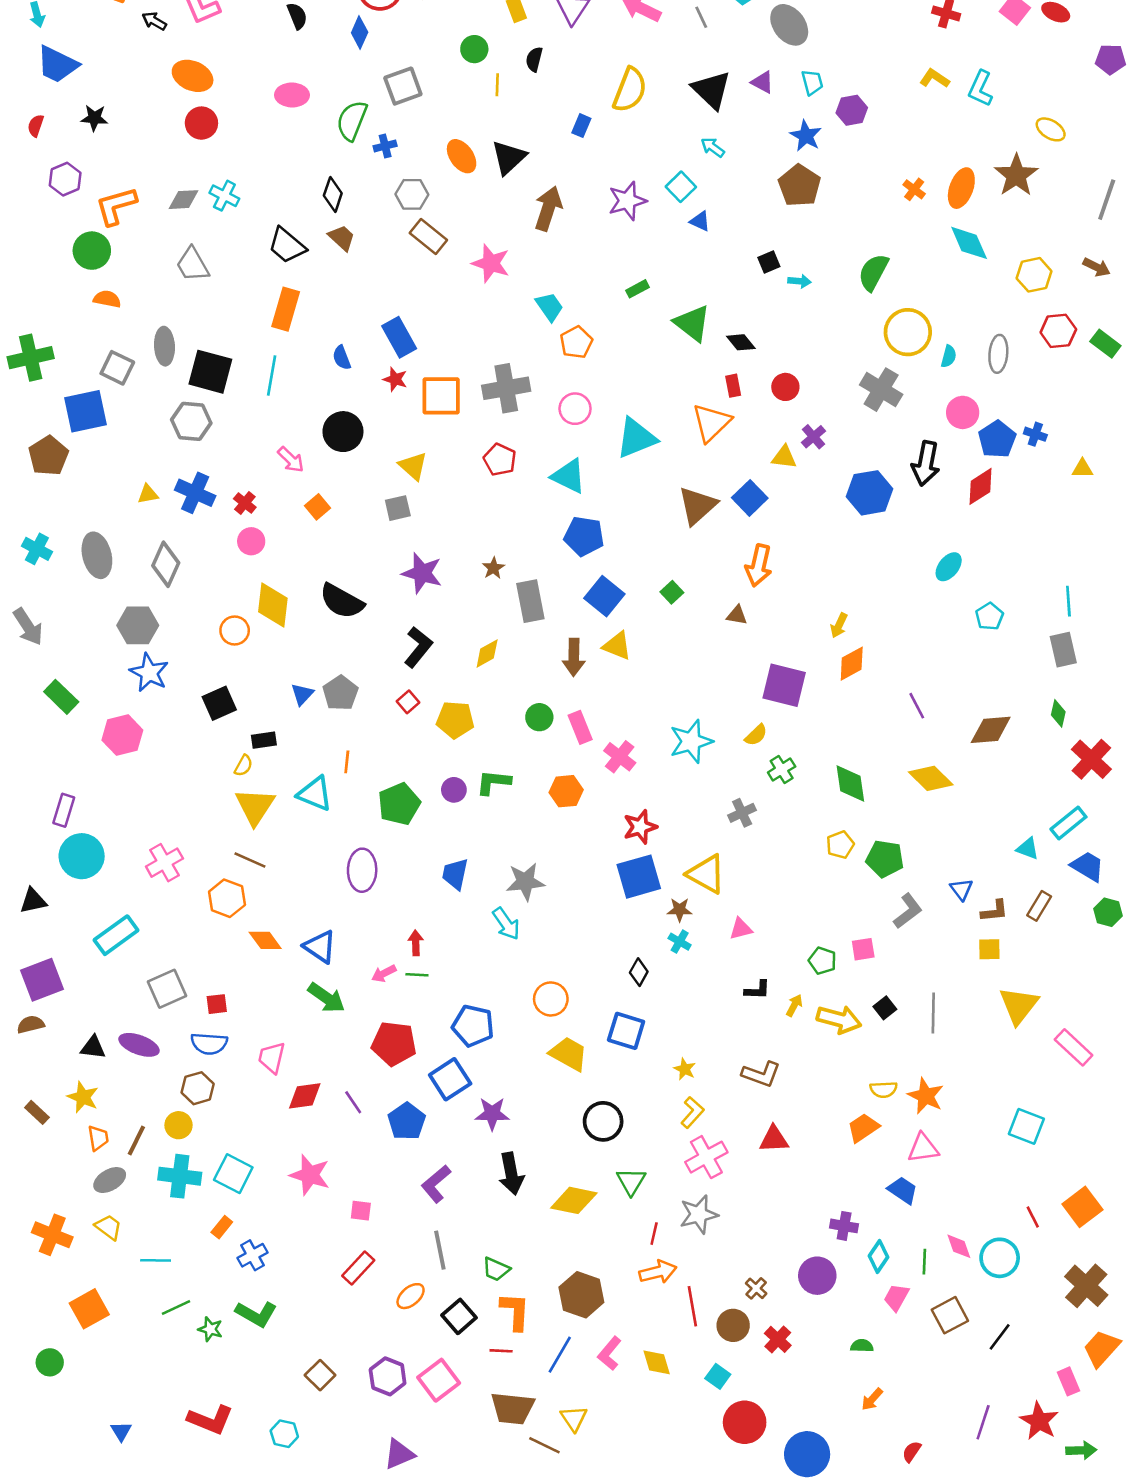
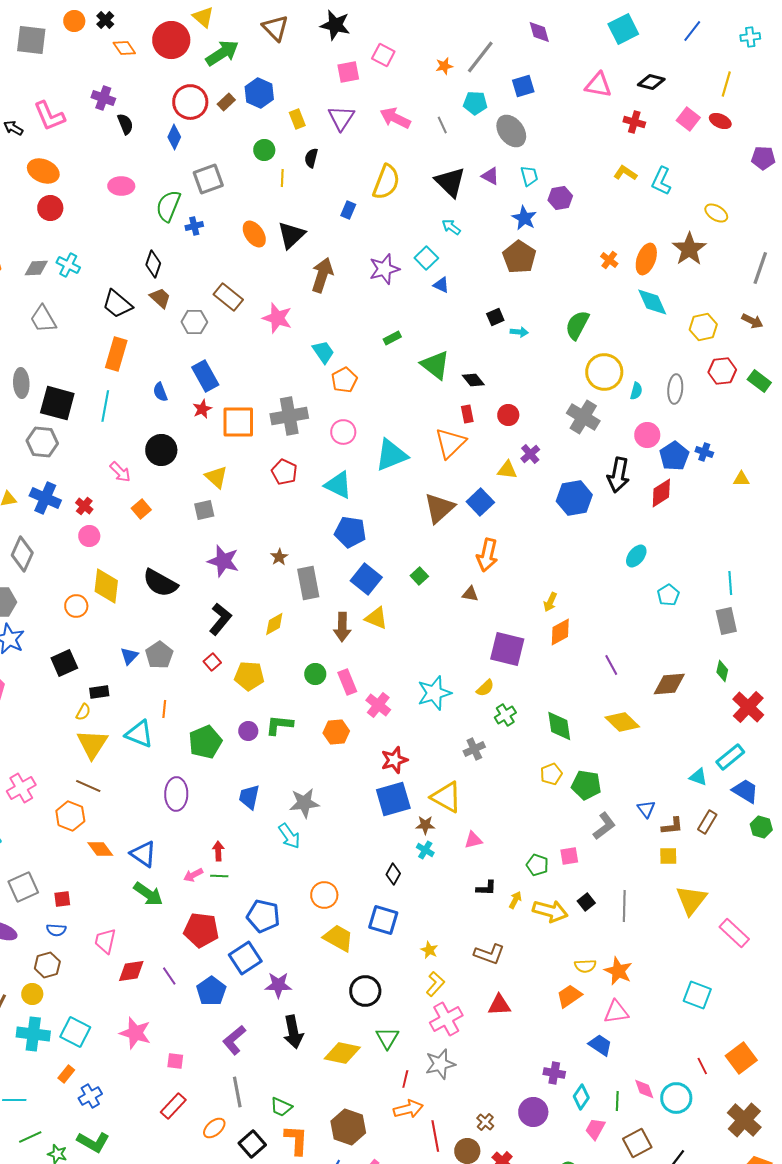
gray hexagon: (412, 194) -> (194, 322), moved
red star: (395, 379) -> (202, 409), turned 30
blue semicircle: (209, 1044) -> (56, 930), size x0.7

